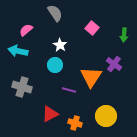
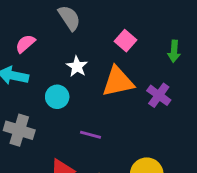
cyan circle: (55, 65) -> (57, 97), moved
orange triangle: (91, 77) -> (118, 82), moved, turned 45

